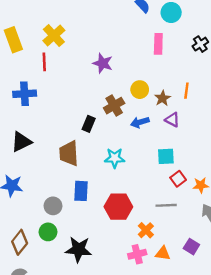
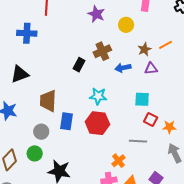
yellow circle: (140, 90) -> (126, 25), moved
orange line: (186, 91) -> (166, 45), turned 48
purple triangle: (172, 120) -> (151, 68), turned -40
brown trapezoid: (69, 153) -> (48, 101), moved
red square: (178, 179) -> (151, 120), turned -32
red hexagon: (118, 207) -> (97, 123), moved

